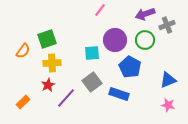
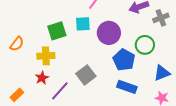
green square: (47, 39) -> (57, 31), moved
green circle: (145, 40) -> (145, 45), moved
cyan square: (92, 53) -> (83, 24), moved
blue rectangle: (119, 94) -> (127, 87), moved

